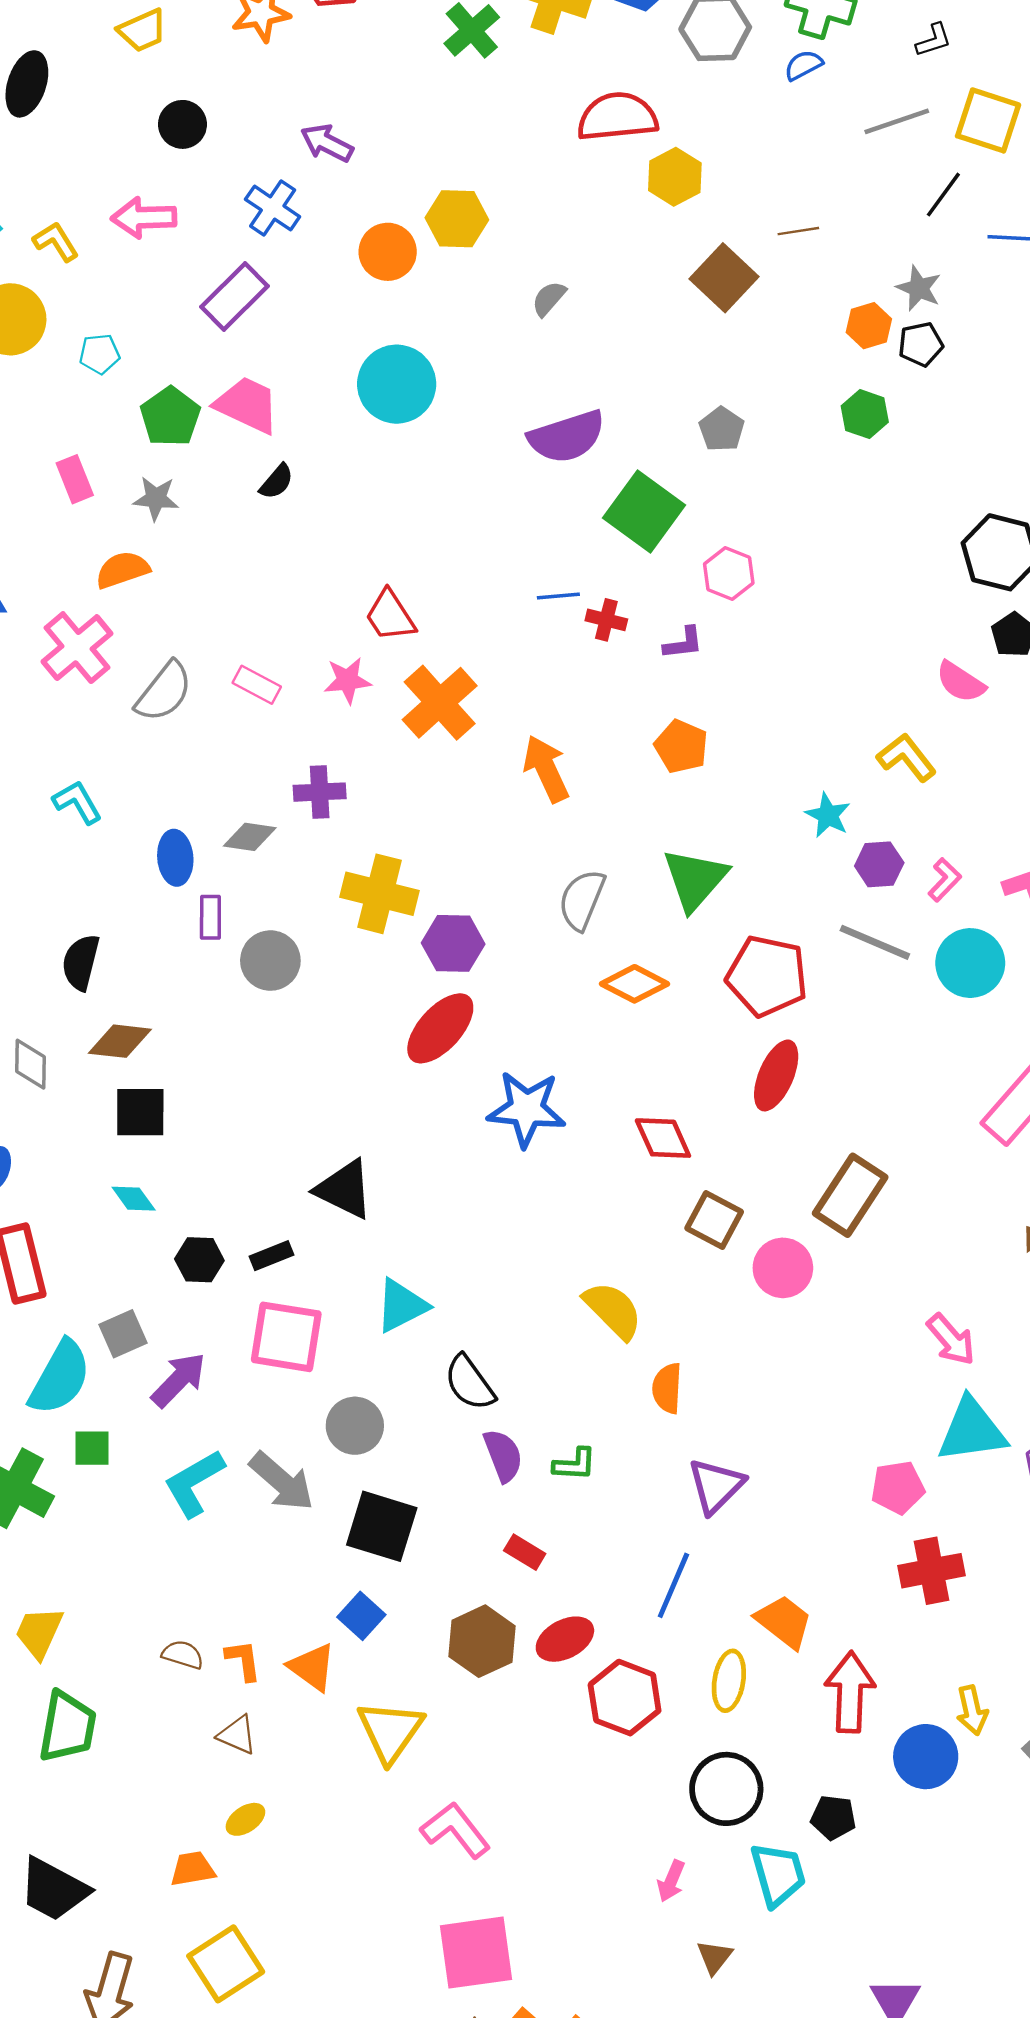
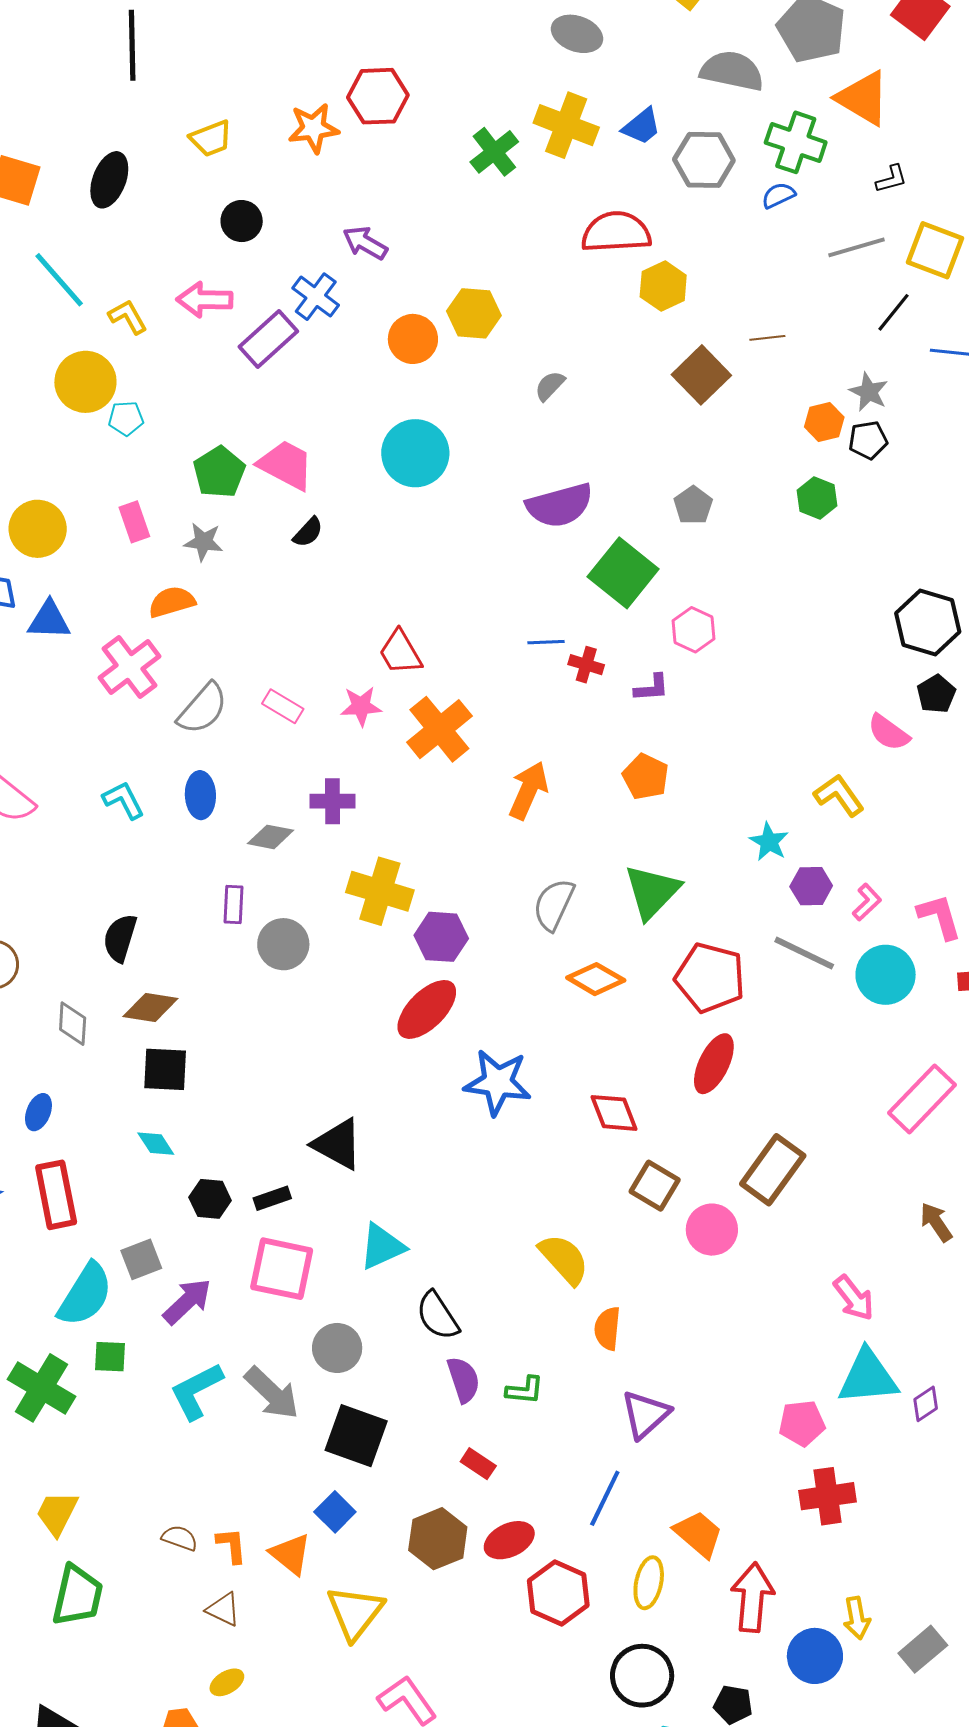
purple rectangle: (234, 296) -> (268, 339), moved
cyan pentagon: (100, 354) -> (126, 418), moved
orange arrow: (546, 769) -> (528, 790), turned 46
blue ellipse: (175, 858) -> (200, 795), moved

